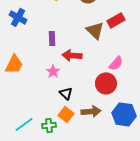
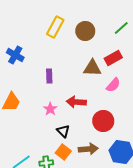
brown triangle: (95, 30) -> (92, 68), turned -42
red arrow: (72, 55) -> (76, 102), moved
pink semicircle: (116, 63) -> (113, 85), moved

